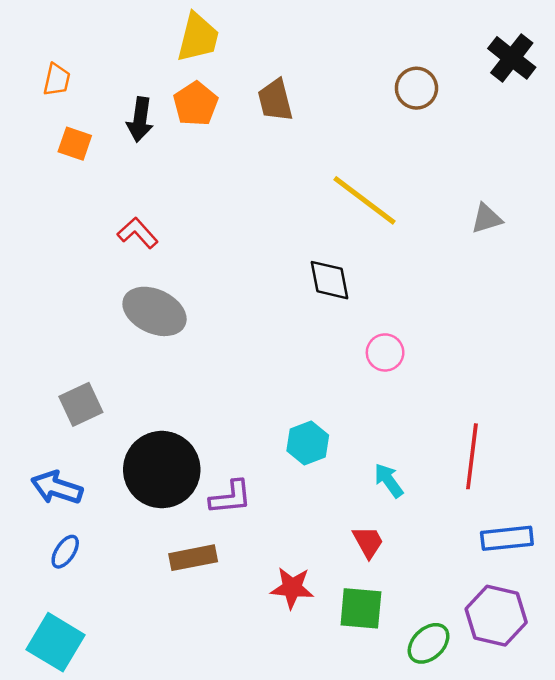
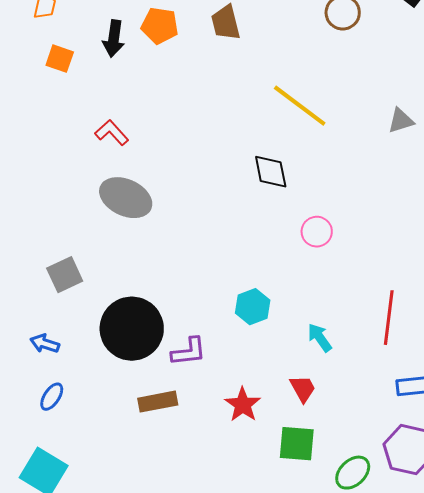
orange pentagon: (196, 104) -> (160, 26), turned -30
blue arrow: (57, 488) -> (45, 344), size x0.7
red star: (292, 588) -> (243, 405), moved, turned 30

